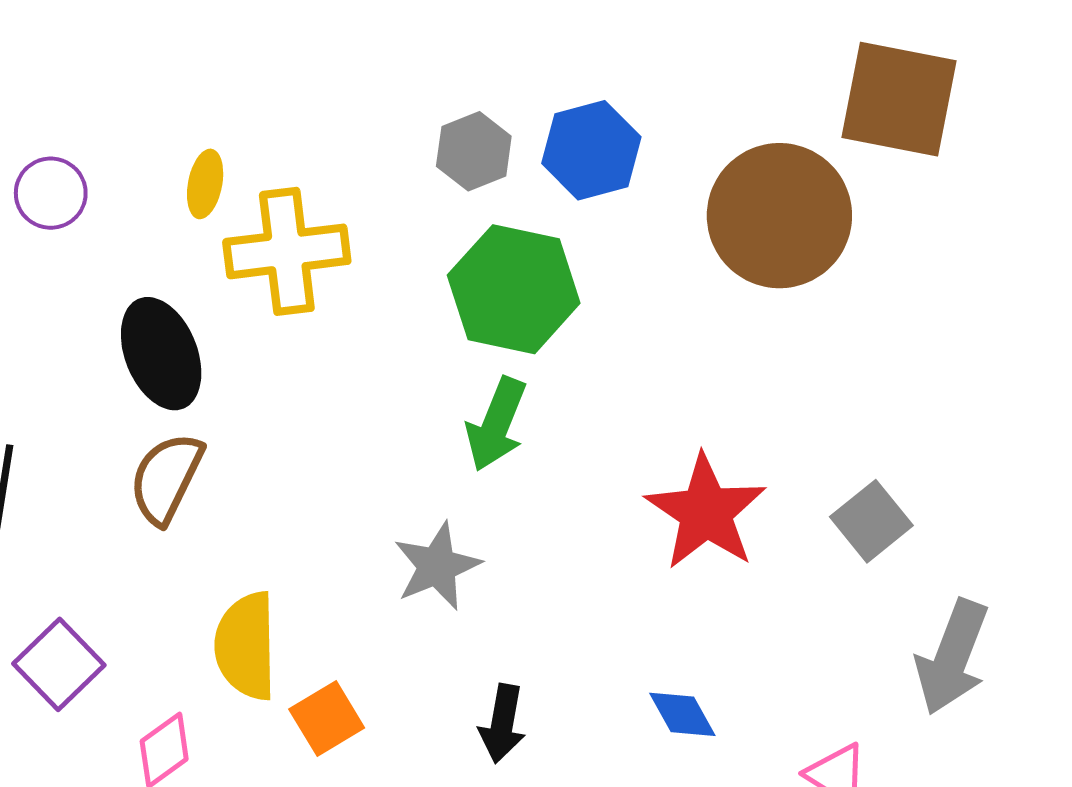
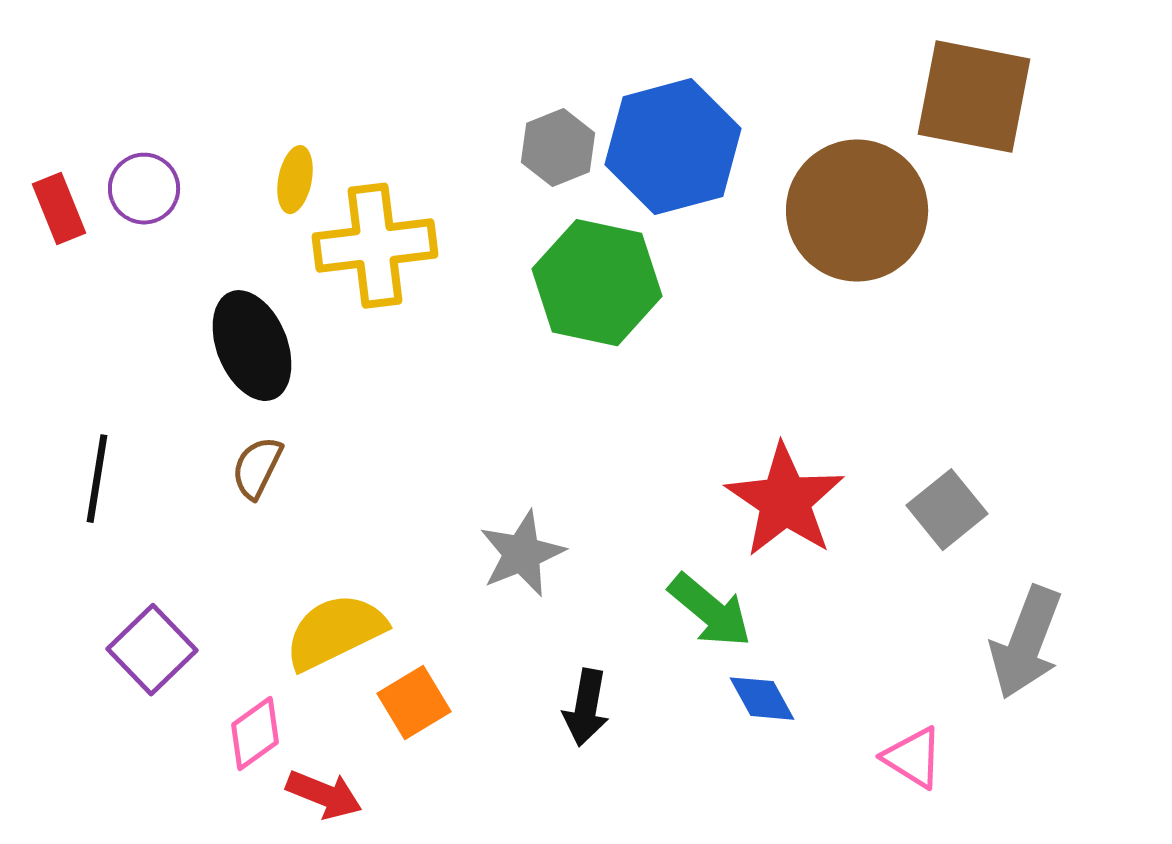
blue hexagon: (591, 150) -> (673, 147), size x1.4
green arrow: (496, 424) -> (710, 611), moved, turned -72
brown semicircle: (166, 478) -> (257, 468), size x0.7
yellow semicircle: (246, 646) -> (335, 632), turned 65

